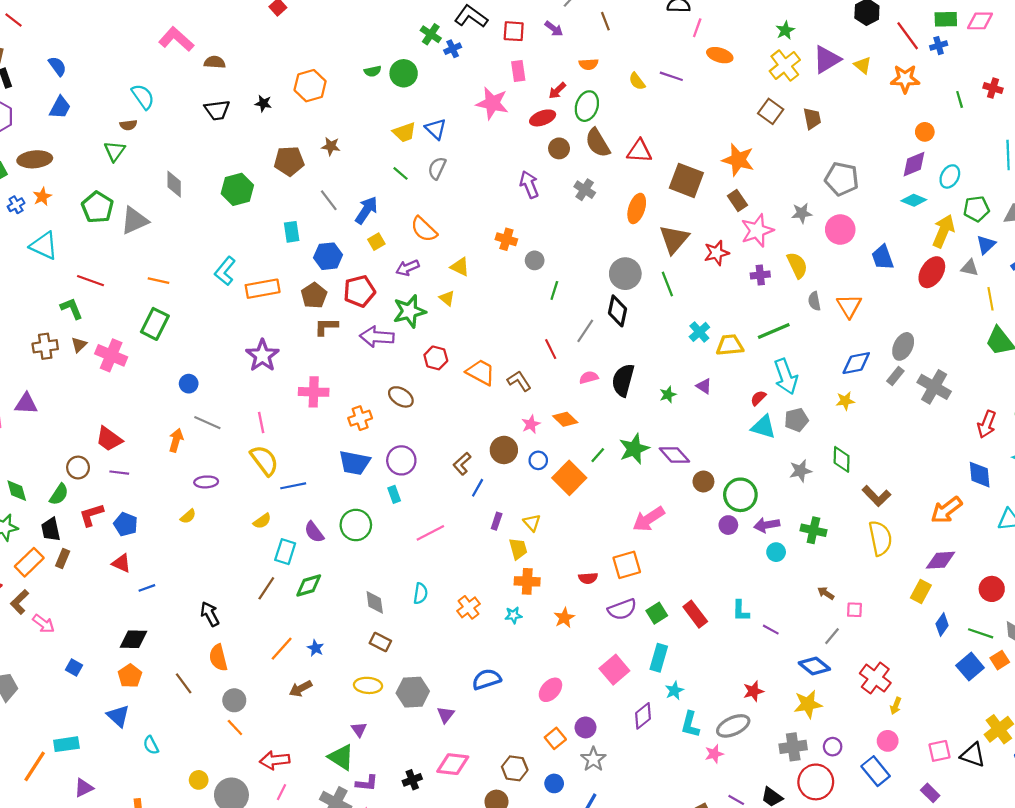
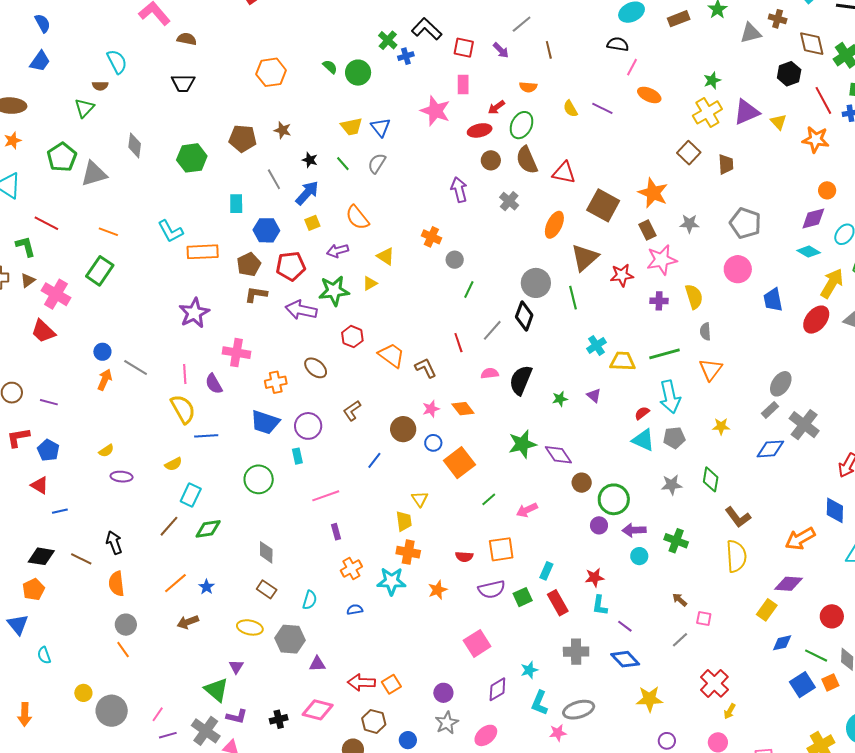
green semicircle: (373, 71) -> (330, 67), turned -133
black star: (263, 103) -> (310, 160), moved
gray star: (802, 213) -> (689, 224), moved
cyan L-shape: (225, 271) -> (170, 231), turned -76
yellow triangle: (447, 298) -> (370, 283), turned 42
orange triangle: (849, 306) -> (711, 369), moved
blue diamond: (856, 363) -> (770, 449), moved
blue circle: (189, 384) -> (102, 352), moved
red trapezoid: (109, 439) -> (43, 331), moved
green line: (598, 455) -> (489, 499), moved
brown L-shape: (462, 464) -> (352, 411), moved
purple ellipse: (206, 482) -> (122, 477), moved
pink arrow: (649, 519) -> (527, 510), size x0.7
purple rectangle: (497, 521) -> (336, 532), moved, turned -42
purple semicircle: (314, 532) -> (214, 384), moved
cyan semicircle: (420, 593) -> (310, 600), moved
cyan star: (513, 615) -> (391, 581), size x1.8
blue diamond: (942, 625) -> (782, 643), turned 35
cyan rectangle: (659, 658) -> (546, 571), moved, size x0.7
blue diamond: (814, 666) -> (625, 659), moved
blue semicircle: (487, 679) -> (355, 610), moved, size x0.6
brown line: (184, 683) -> (81, 559), moved, turned -35
pink ellipse: (550, 690) -> (486, 735), moved
red star: (753, 691) -> (594, 577), moved
purple triangle: (446, 715) -> (317, 664), turned 42
orange square: (555, 738) -> (391, 684), moved
gray cross: (793, 747) -> (576, 652), moved
red arrow: (275, 760) -> (361, 682), moved

